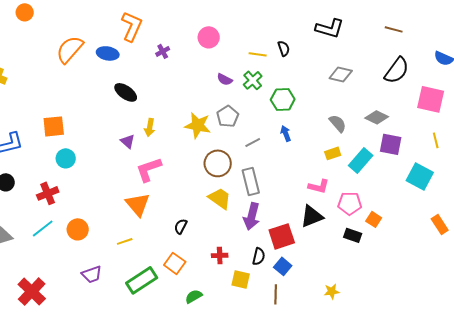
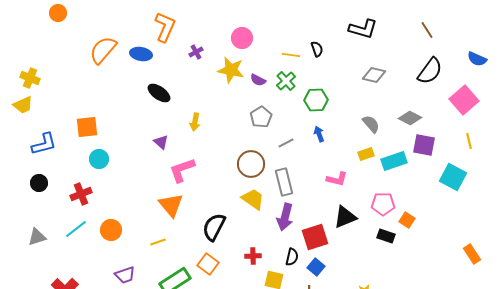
brown line: (394, 29) -> (427, 30), turned 42
pink square: (431, 99) -> (464, 100), turned 36
yellow star: (198, 125) -> (231, 70), moved
yellow arrow: (150, 127) -> (195, 122), moved
cyan rectangle: (361, 160) -> (394, 161), turned 30
pink L-shape: (319, 186) -> (337, 179), moved
orange rectangle: (440, 224) -> (472, 254), moved
black semicircle: (181, 226) -> (214, 227), size x1.8

